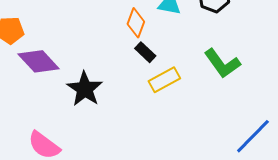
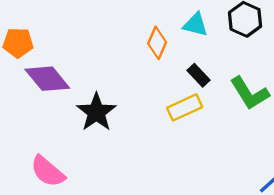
black rectangle: (145, 52) -> (198, 75), moved

